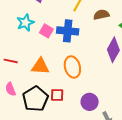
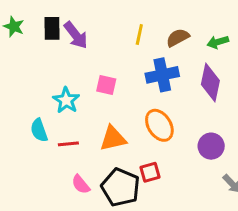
cyan star: (25, 23) -> (66, 100), moved
blue cross: (68, 31) -> (162, 75), moved
purple circle: (90, 102) -> (211, 146), moved

